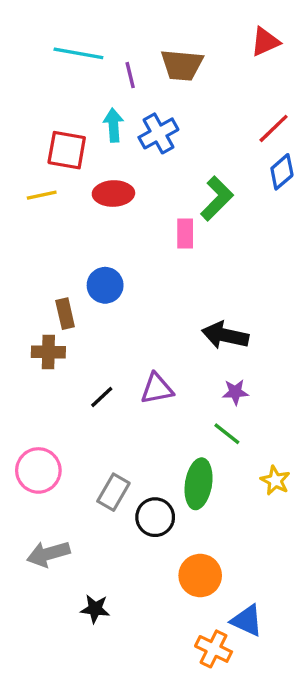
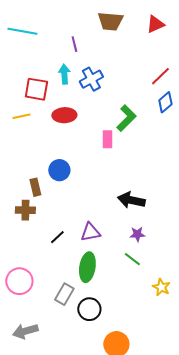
cyan line: (78, 53) -> (22, 31), moved
brown trapezoid: (182, 65) -> (110, 21), moved
green ellipse: (199, 484) -> (87, 267), moved

